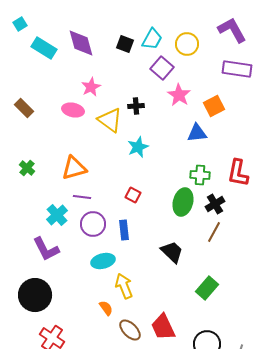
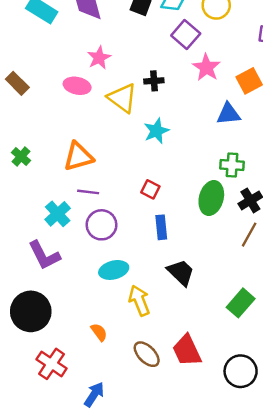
blue rectangle: (124, 230) -> (161, 227), moved
black trapezoid: (172, 252) -> (181, 272), moved
orange semicircle: (106, 308) -> (99, 332), moved

